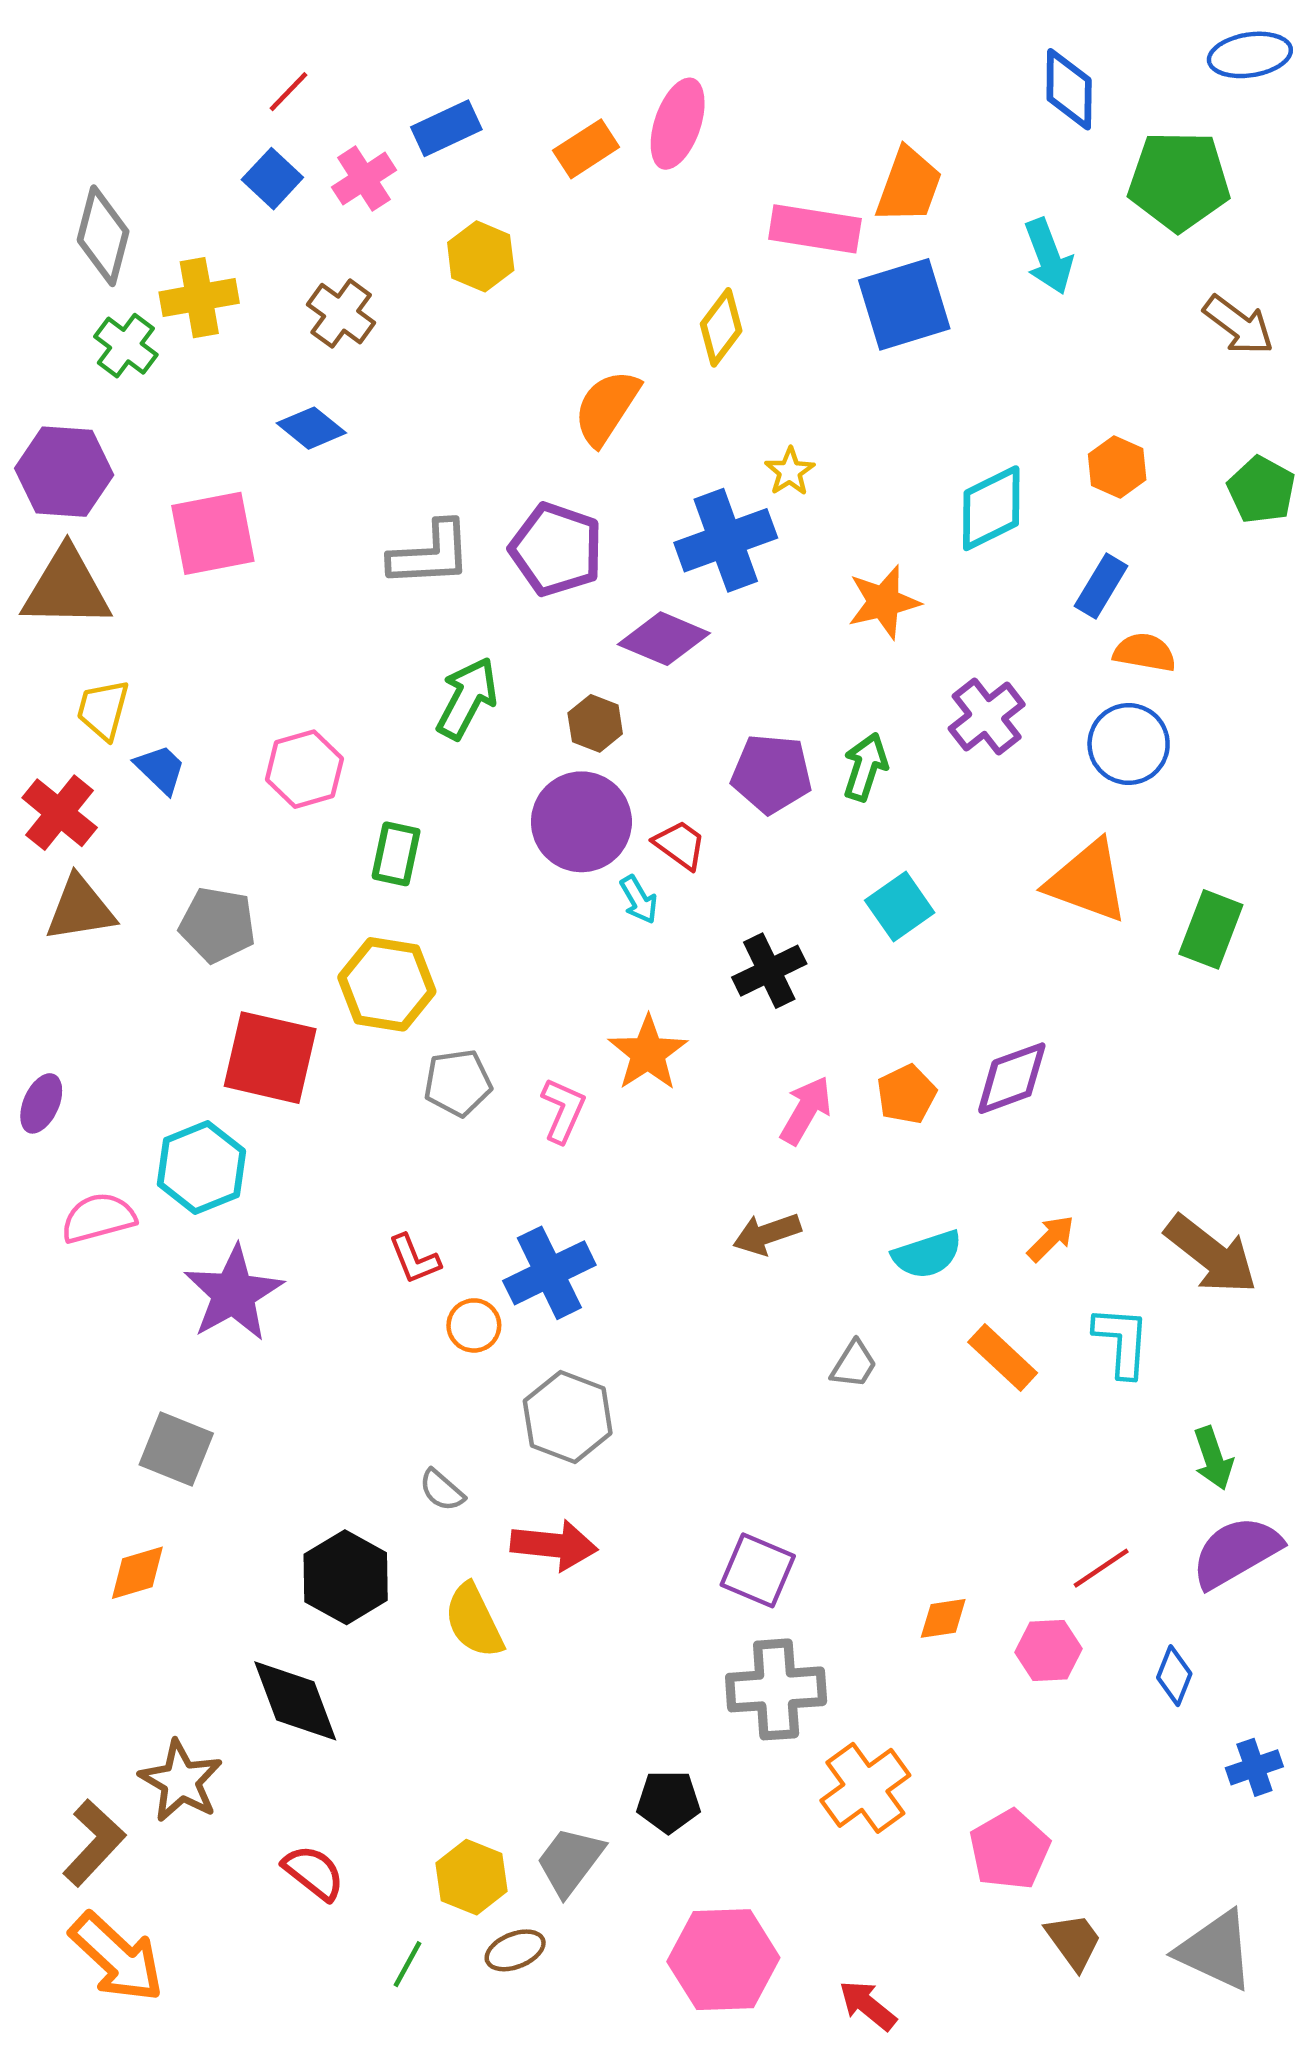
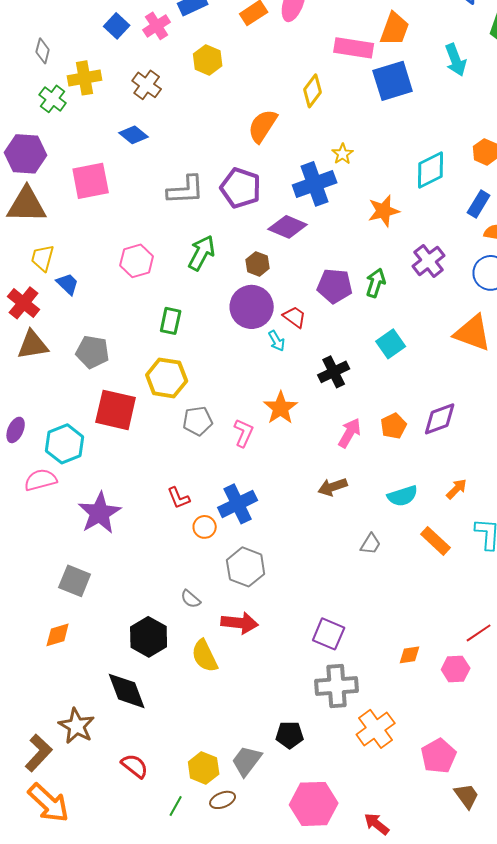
gray diamond: (103, 236) -> (43, 51), size x0.6
pink hexagon: (304, 769) -> (137, 261), moved
cyan hexagon: (201, 1167) -> (65, 444), moved

